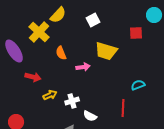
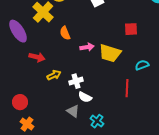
red square: (136, 33) -> (131, 29), moved
yellow trapezoid: (106, 51) -> (110, 53), moved
white semicircle: (90, 116) -> (85, 97), moved

